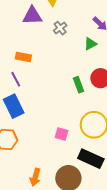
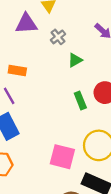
green triangle: (90, 44) -> (75, 60), moved
pink square: (62, 134) -> (62, 157), size x1.6

